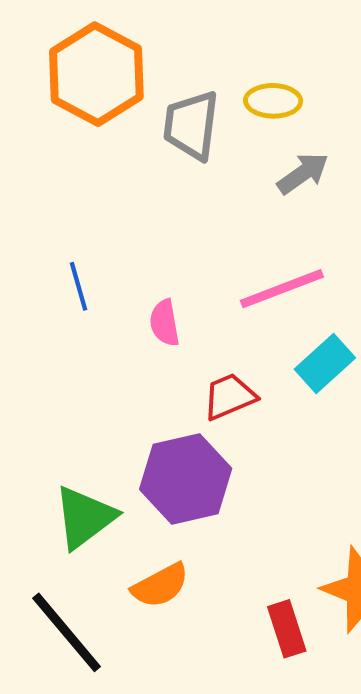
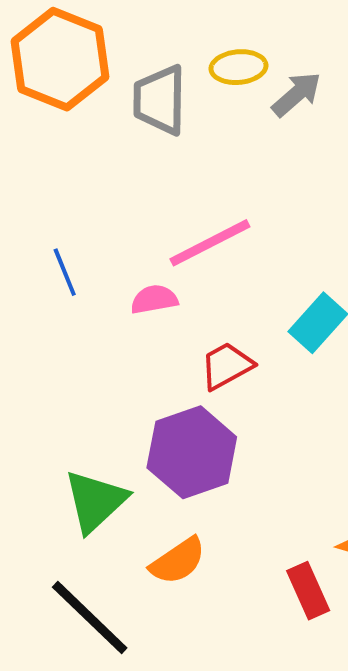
gray arrow: (303, 173) -> (297, 94), moved
pink line: (282, 289) -> (210, 243), moved
pink semicircle: (165, 323) -> (154, 299), turned 96

